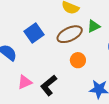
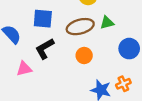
blue square: (34, 33) -> (43, 19), turned 30
black L-shape: (49, 85) -> (45, 49), moved

